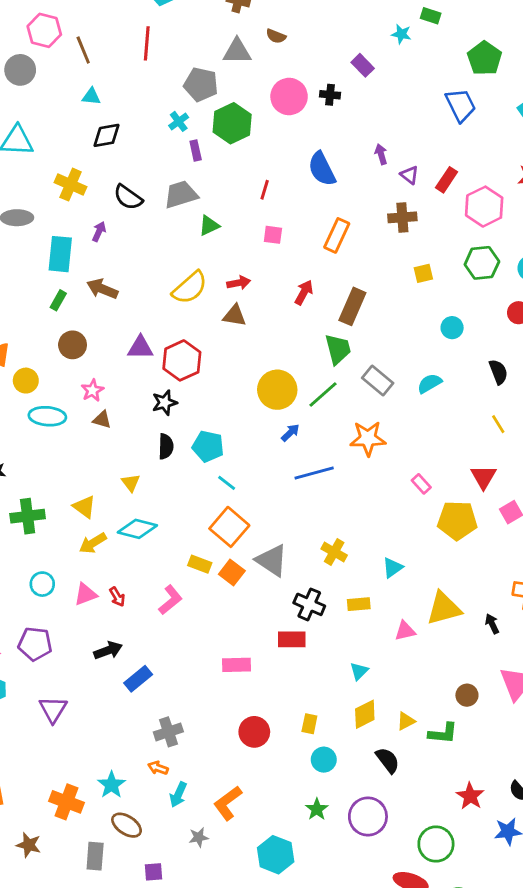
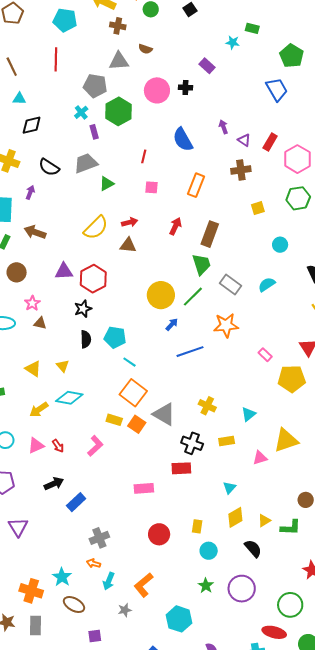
yellow triangle: (84, 507) -> (33, 369), moved
gray rectangle: (95, 856) -> (35, 625), moved

